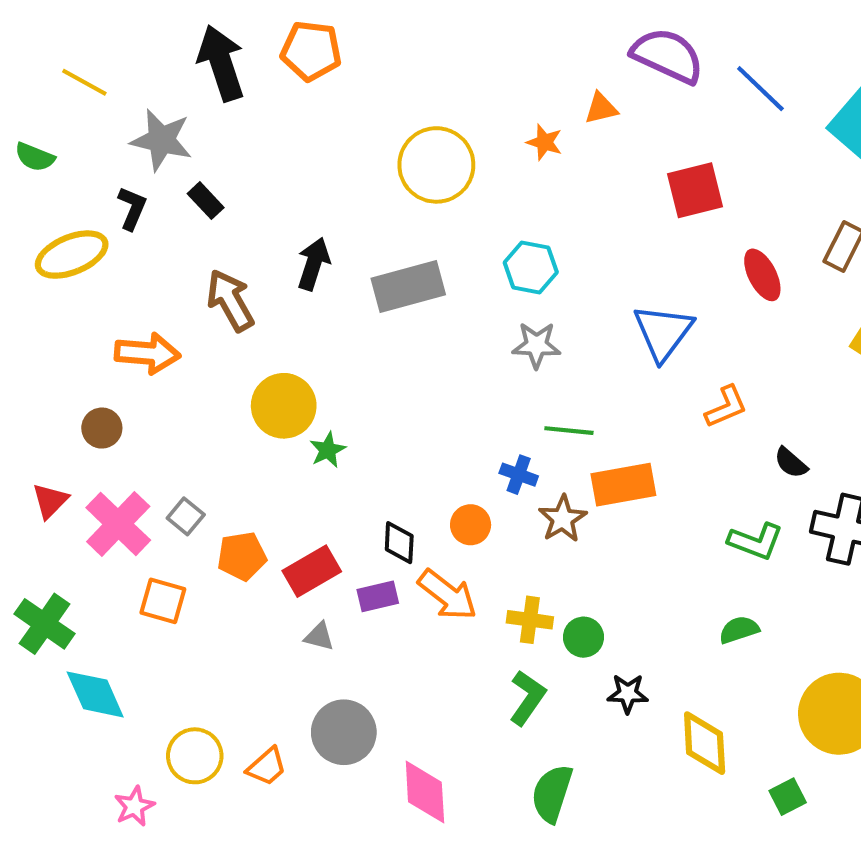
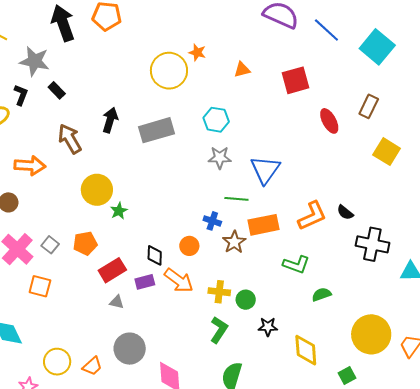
orange triangle: (601, 108) -> (242, 70), moved
orange star: (544, 142) -> (197, 52), moved
blue triangle: (663, 332) -> (265, 170), moved
orange L-shape: (726, 407) -> (312, 216), moved, size x1.4
green L-shape: (756, 541) -> (296, 264), moved
orange pentagon: (242, 556) -> (85, 243), moved

